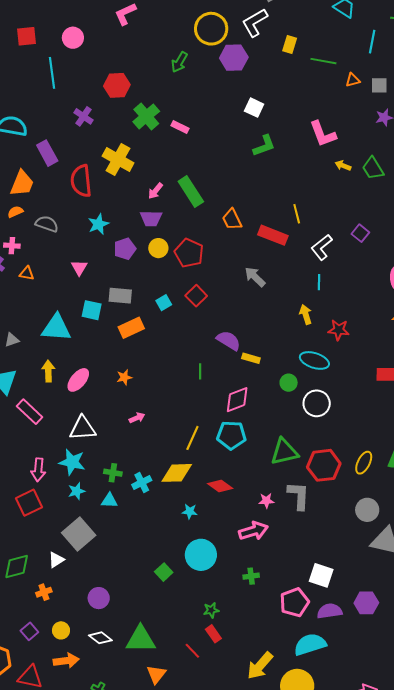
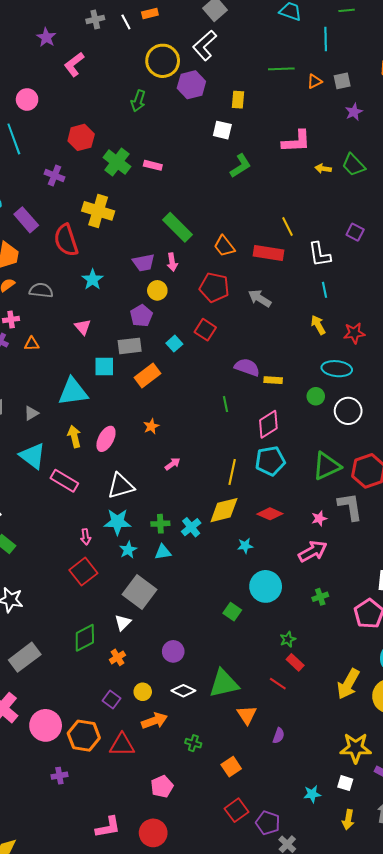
yellow rectangle: (290, 44) -> (238, 100), moved
pink L-shape: (323, 134) -> (296, 141), turned -60
pink arrow: (155, 191) -> (172, 262), moved, turned -36
white L-shape: (322, 247) -> (320, 254), turned -48
purple pentagon: (125, 249) -> (141, 316), moved
red pentagon: (189, 253) -> (214, 287), moved
pink arrow: (38, 470) -> (86, 537), size x0.7

